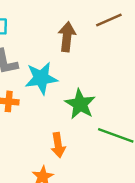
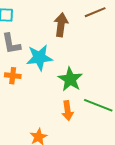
orange arrow: (58, 145) -> (68, 111), moved

